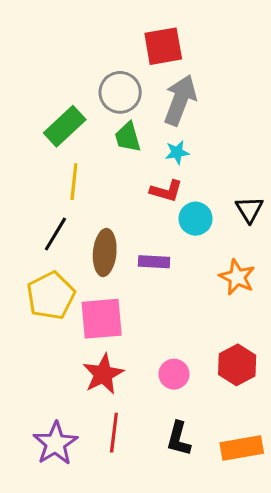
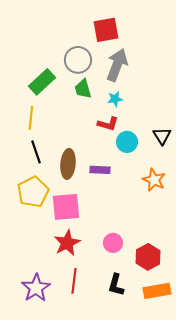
yellow line: (74, 182) -> (31, 118), moved
black line: (55, 234) -> (36, 152), turned -50
red hexagon: (237, 365) -> (148, 257), moved

